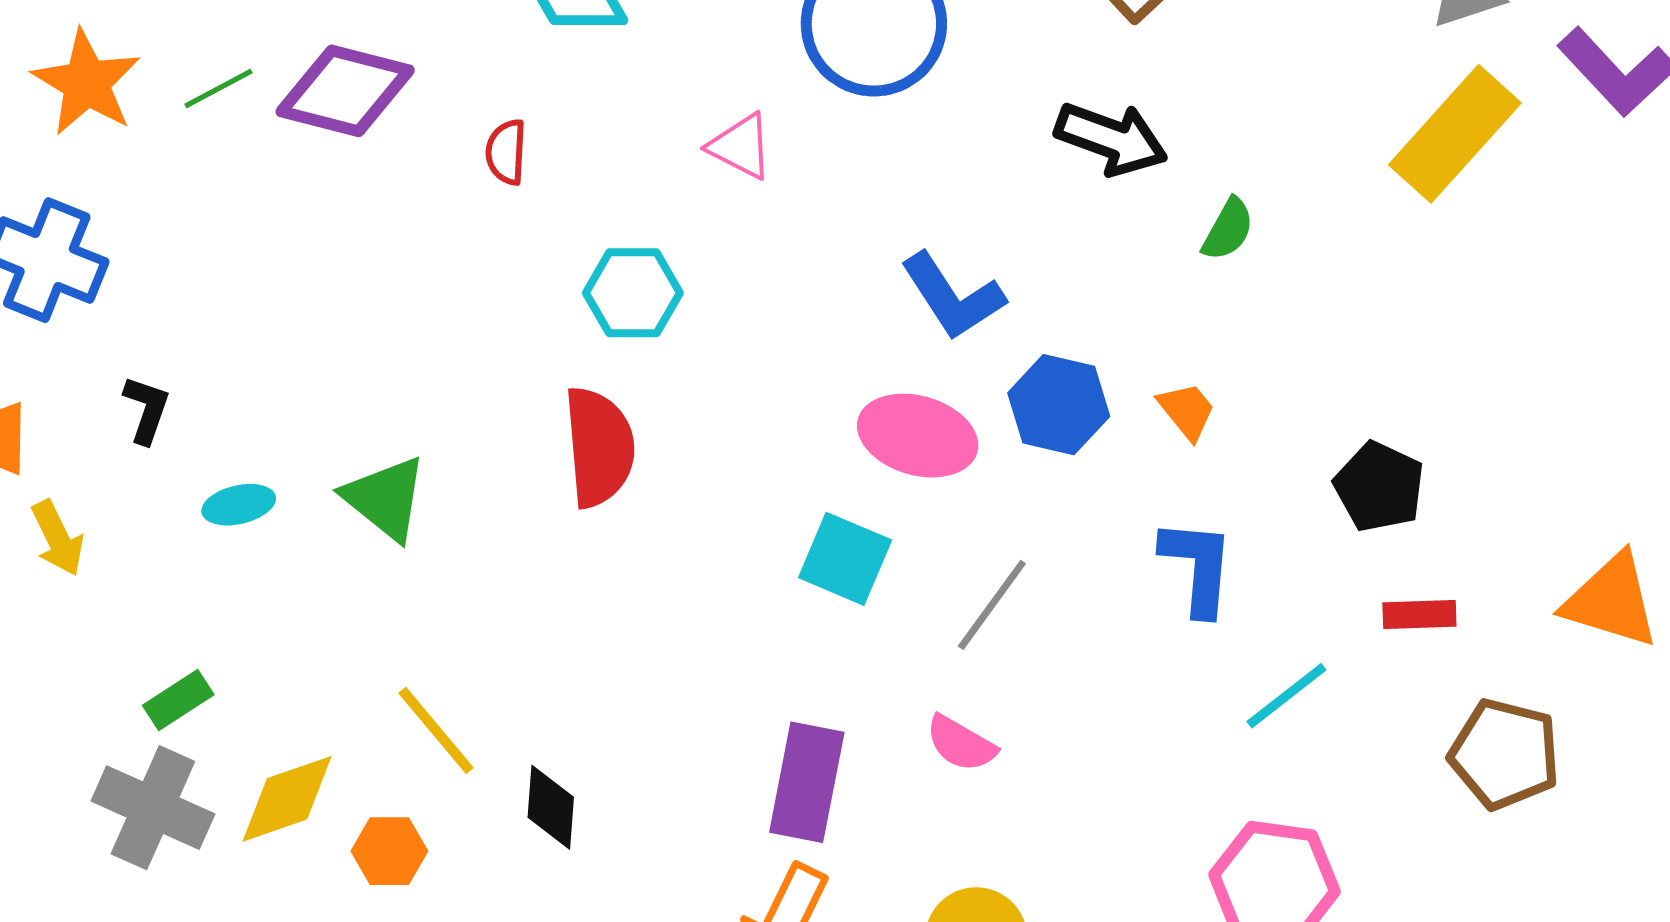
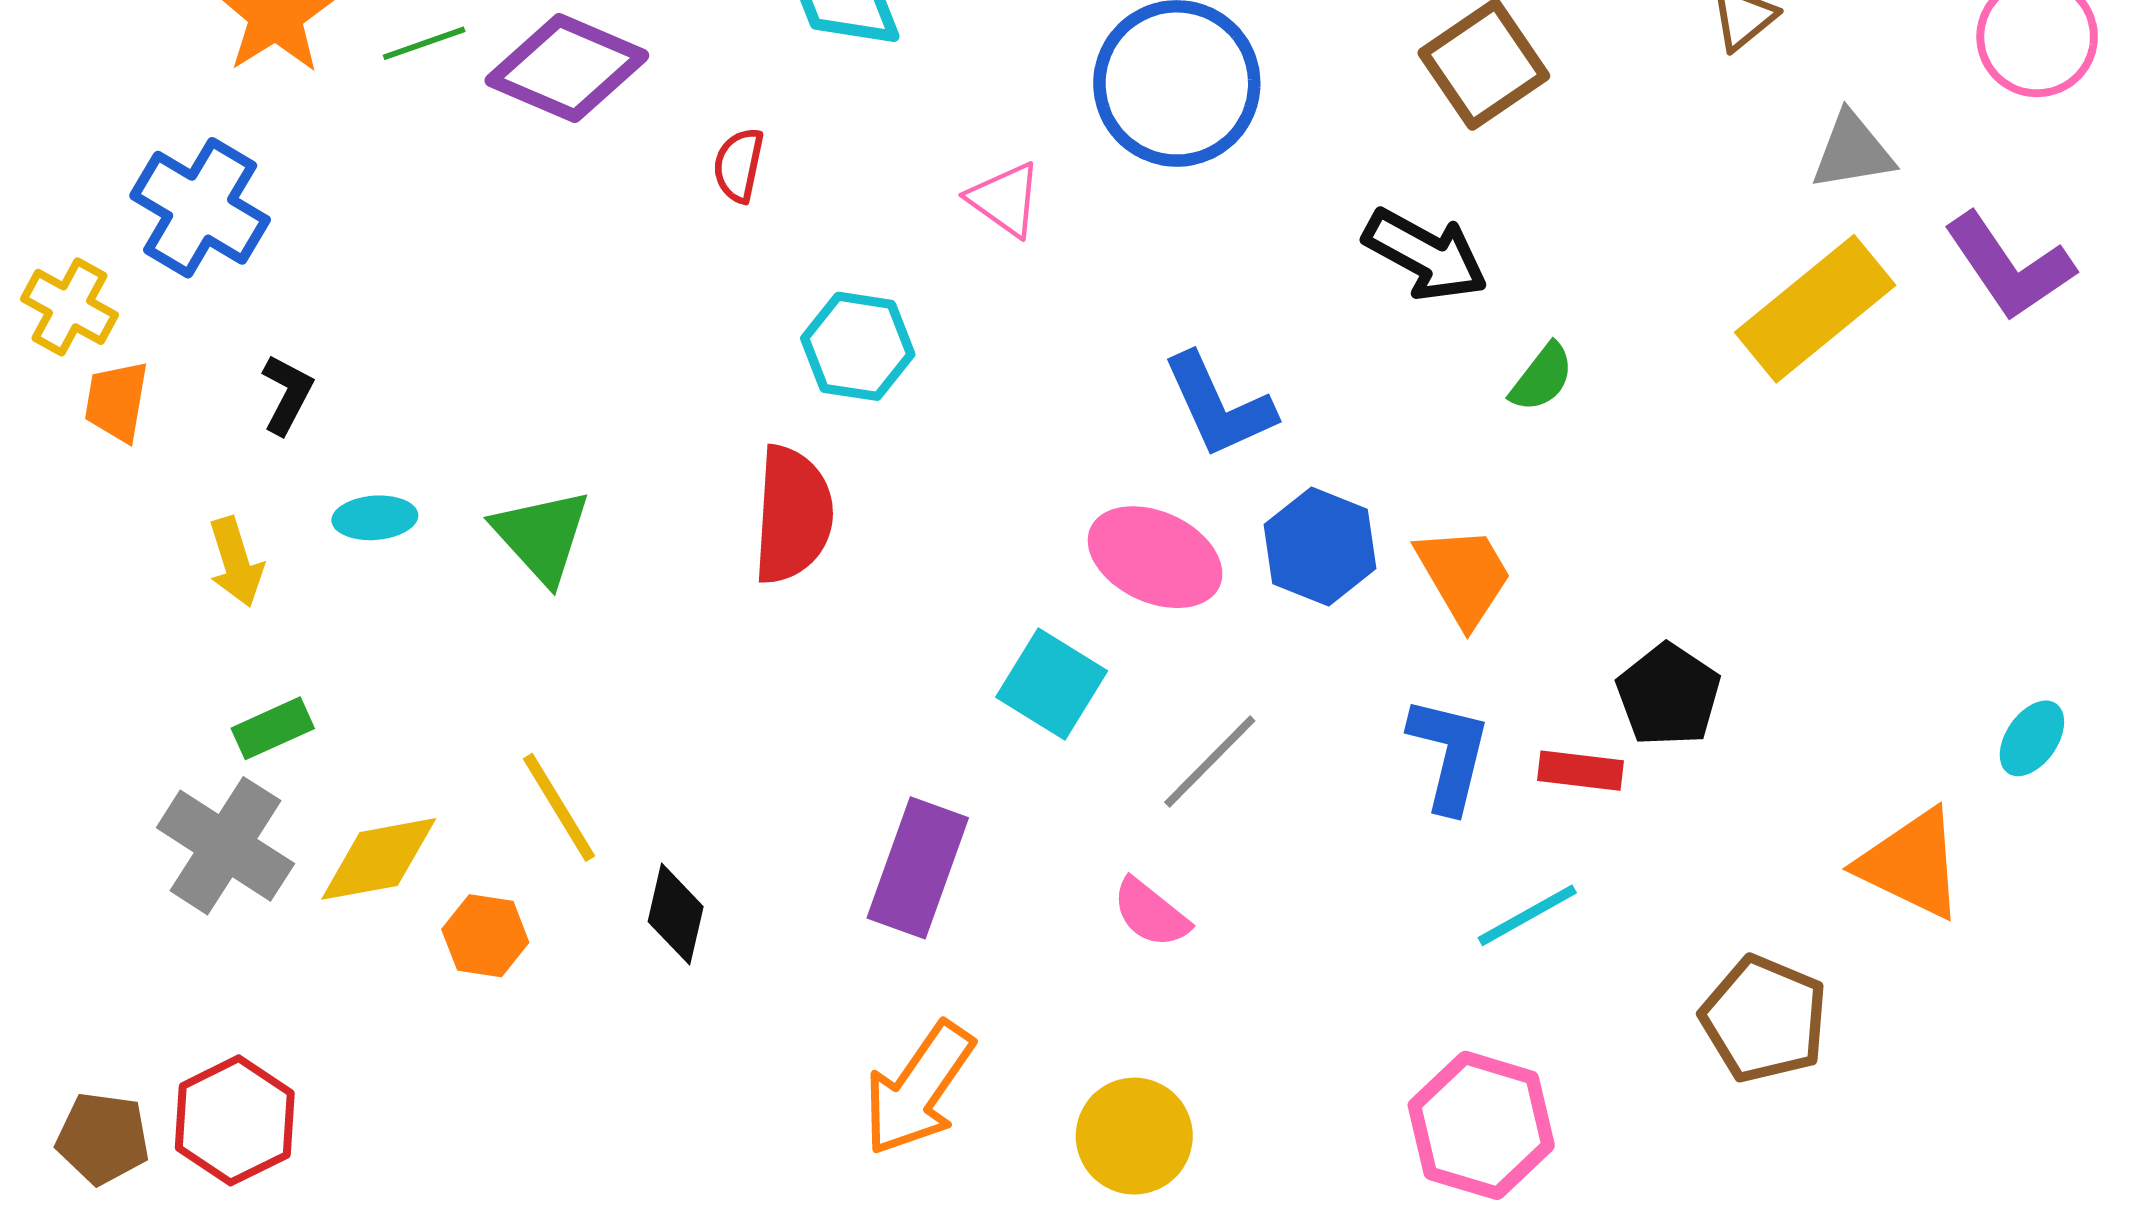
orange trapezoid: (1187, 411) -> (1464, 576), size x1.5
yellow arrow: (58, 538) -> (236, 562), moved
red rectangle: (1419, 614) -> (1581, 771), moved
purple rectangle: (807, 782) -> (918, 868), moved

